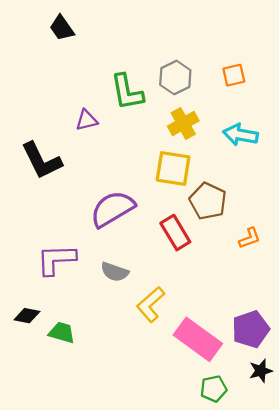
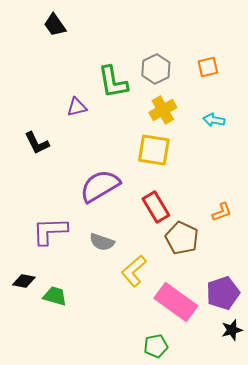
cyan arrow: (241, 135) -> (214, 120), size x0.7
black L-shape: (42, 161) -> (37, 143), size x0.7
brown pentagon: (208, 201) -> (182, 238), moved
green pentagon: (214, 389) -> (156, 346), moved

